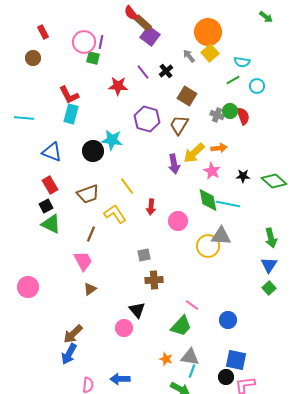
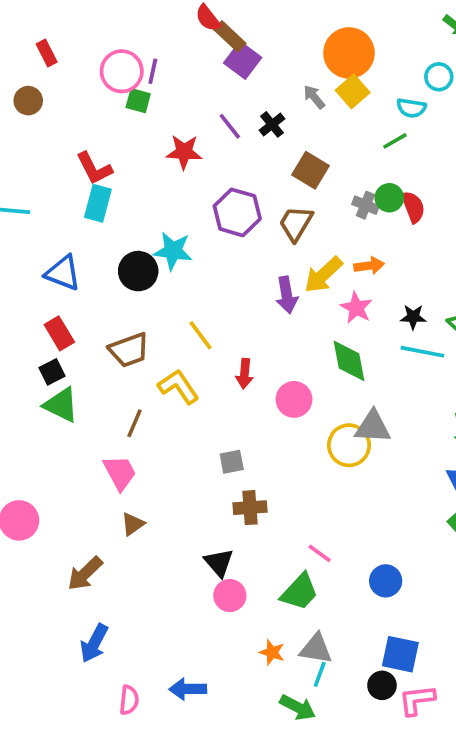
cyan circle: (257, 86) -> (439, 77), moved
cyan line: (228, 204) -> (422, 352), moved
pink circle: (124, 328) -> (230, 596), moved
brown arrow: (73, 334) -> (85, 574), moved

